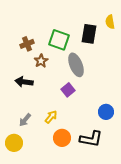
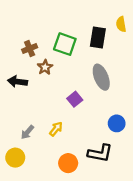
gray ellipse: (76, 65) -> (101, 77), moved
black arrow: (24, 82) -> (17, 82), moved
orange circle: (62, 138) -> (68, 163), moved

